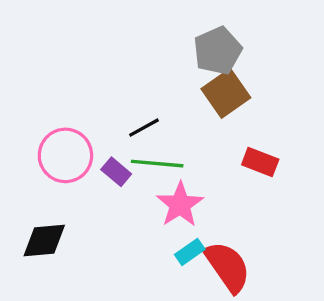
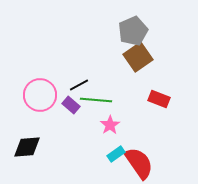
black line: (144, 128) -> (79, 85), moved
pink star: (180, 205) -> (110, 125), size x0.7

